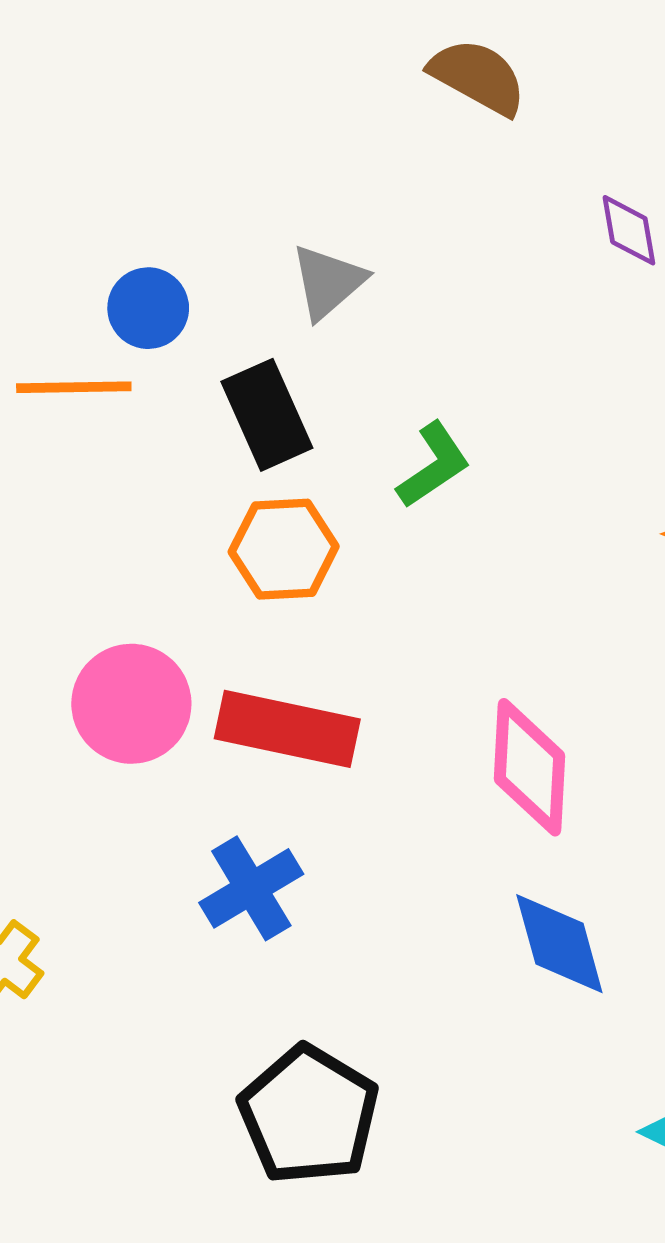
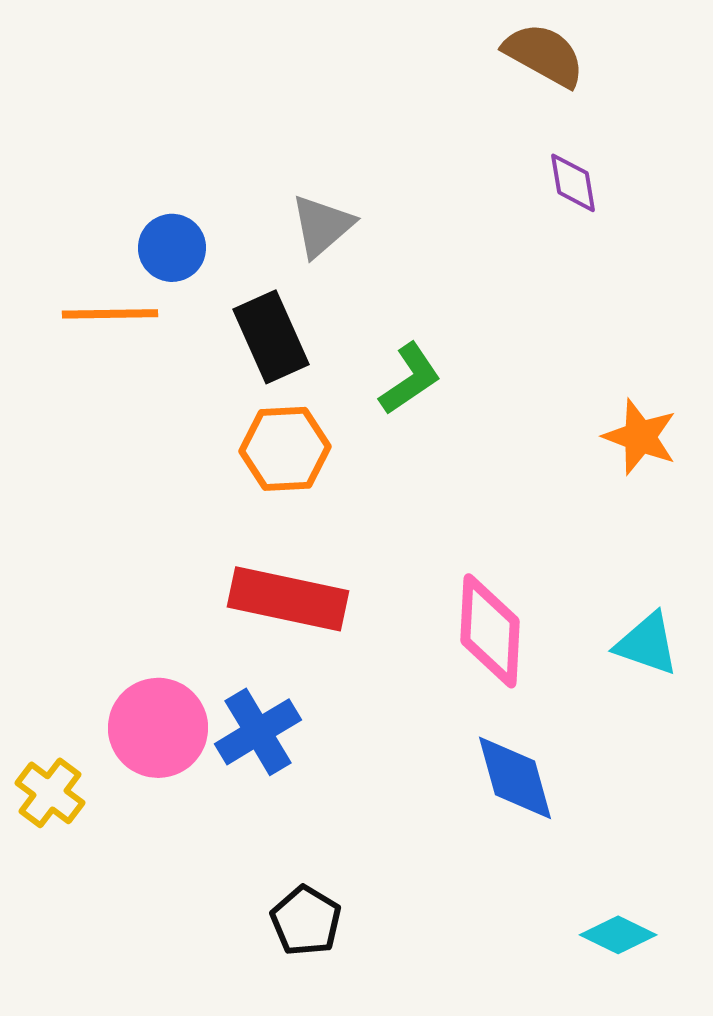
brown semicircle: (478, 77) -> (544, 55), moved
pink circle: (131, 704) -> (158, 728), moved
black pentagon: (309, 1115) -> (306, 921), size x0.6

